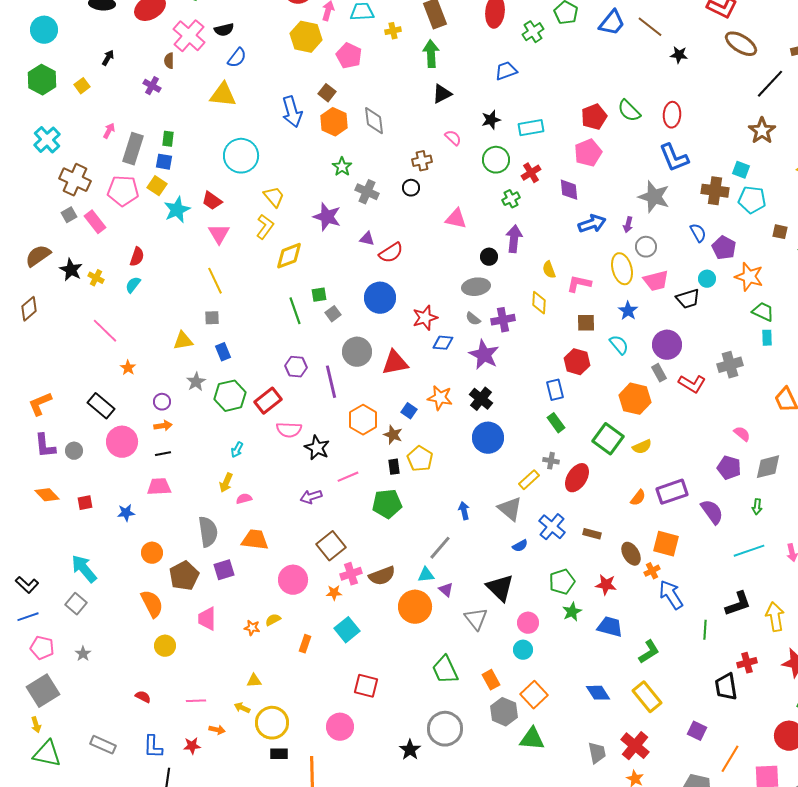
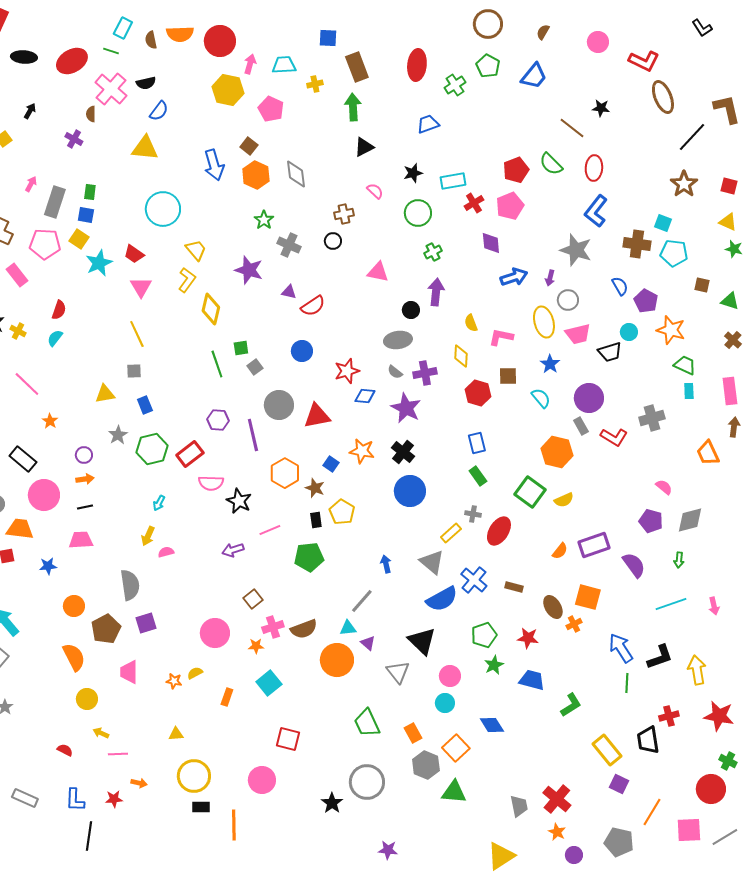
brown line: (650, 27) -> (572, 128), moved
brown ellipse: (741, 44) -> (663, 97), turned 36
blue L-shape: (674, 158) -> (596, 211), turned 60
red cross: (531, 173) -> (474, 203), moved
yellow diamond: (289, 256) -> (211, 309), turned -56
blue circle: (380, 298) -> (302, 351), size x0.7
red hexagon: (577, 362) -> (478, 393), moved
orange trapezoid: (255, 540) -> (20, 529), moved
brown square: (331, 546) -> (253, 599), size x0.7
blue semicircle: (520, 546) -> (442, 599), size x2.0
blue arrow: (671, 595) -> (621, 648), moved
blue diamond: (598, 693) -> (492, 725), moved
yellow rectangle: (647, 697) -> (607, 750), moved
yellow arrow: (242, 708) -> (101, 733), moved

